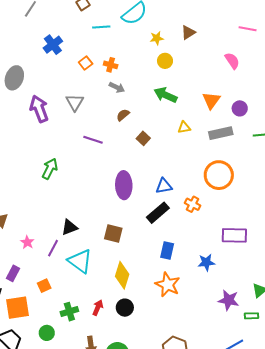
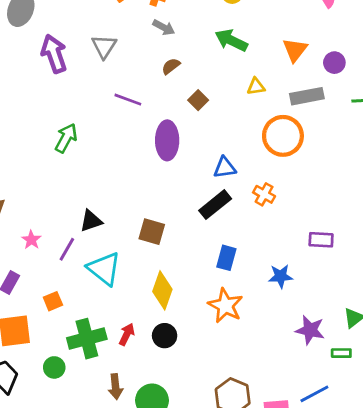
orange circle: (219, 175) -> (283, 136), moved
purple ellipse: (124, 185) -> (167, 140), moved
purple rectangle: (234, 235) -> (321, 240), size x0.7
green cross: (69, 312) -> (87, 339), size x1.5

